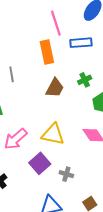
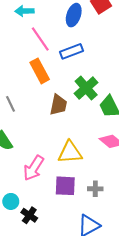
green cross: (85, 80) -> (86, 88), size x1.6
purple square: (40, 163) -> (65, 186), turned -30

